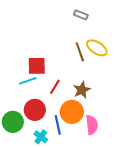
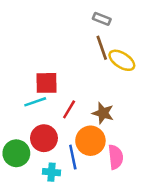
brown line: (80, 52) -> (102, 48), moved
brown star: (82, 90) -> (103, 113), turned -30
cyan cross: (41, 137) -> (52, 172), turned -32

